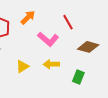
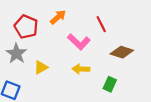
yellow triangle: (22, 66) -> (41, 67), moved

